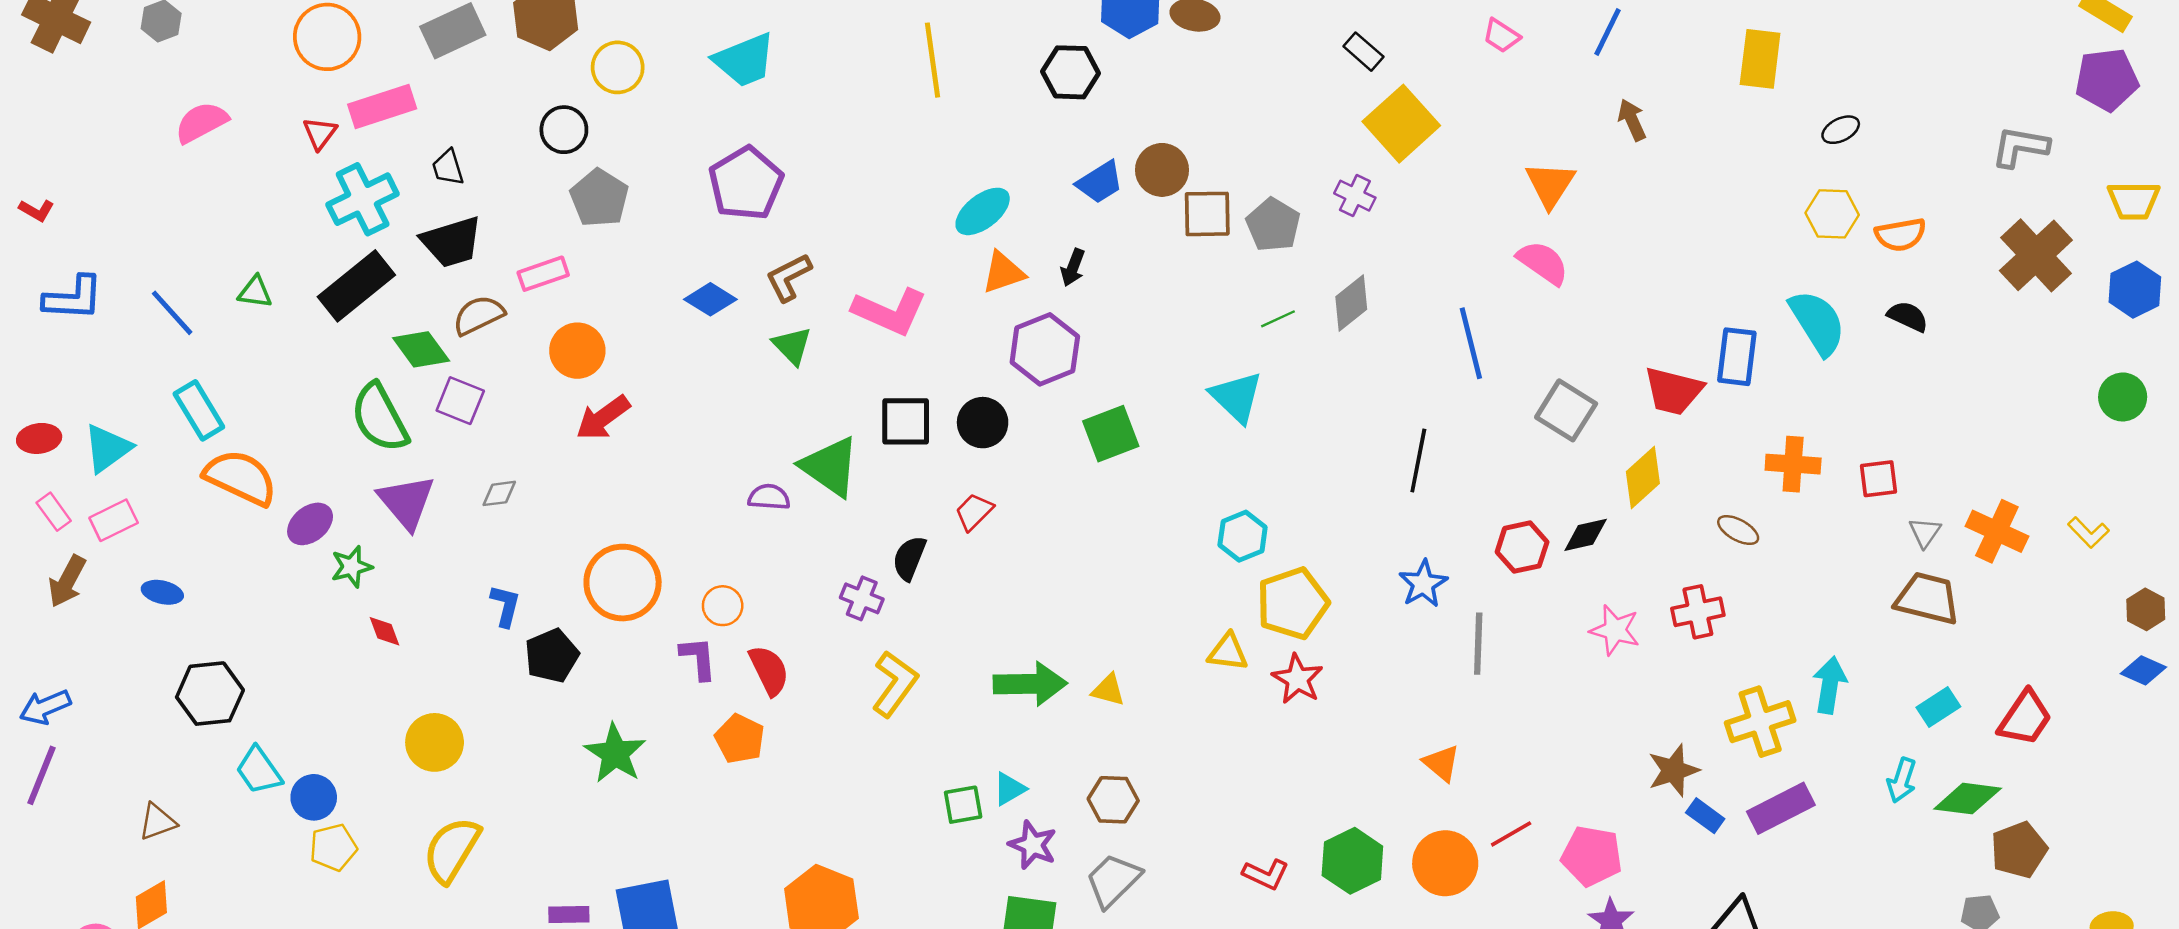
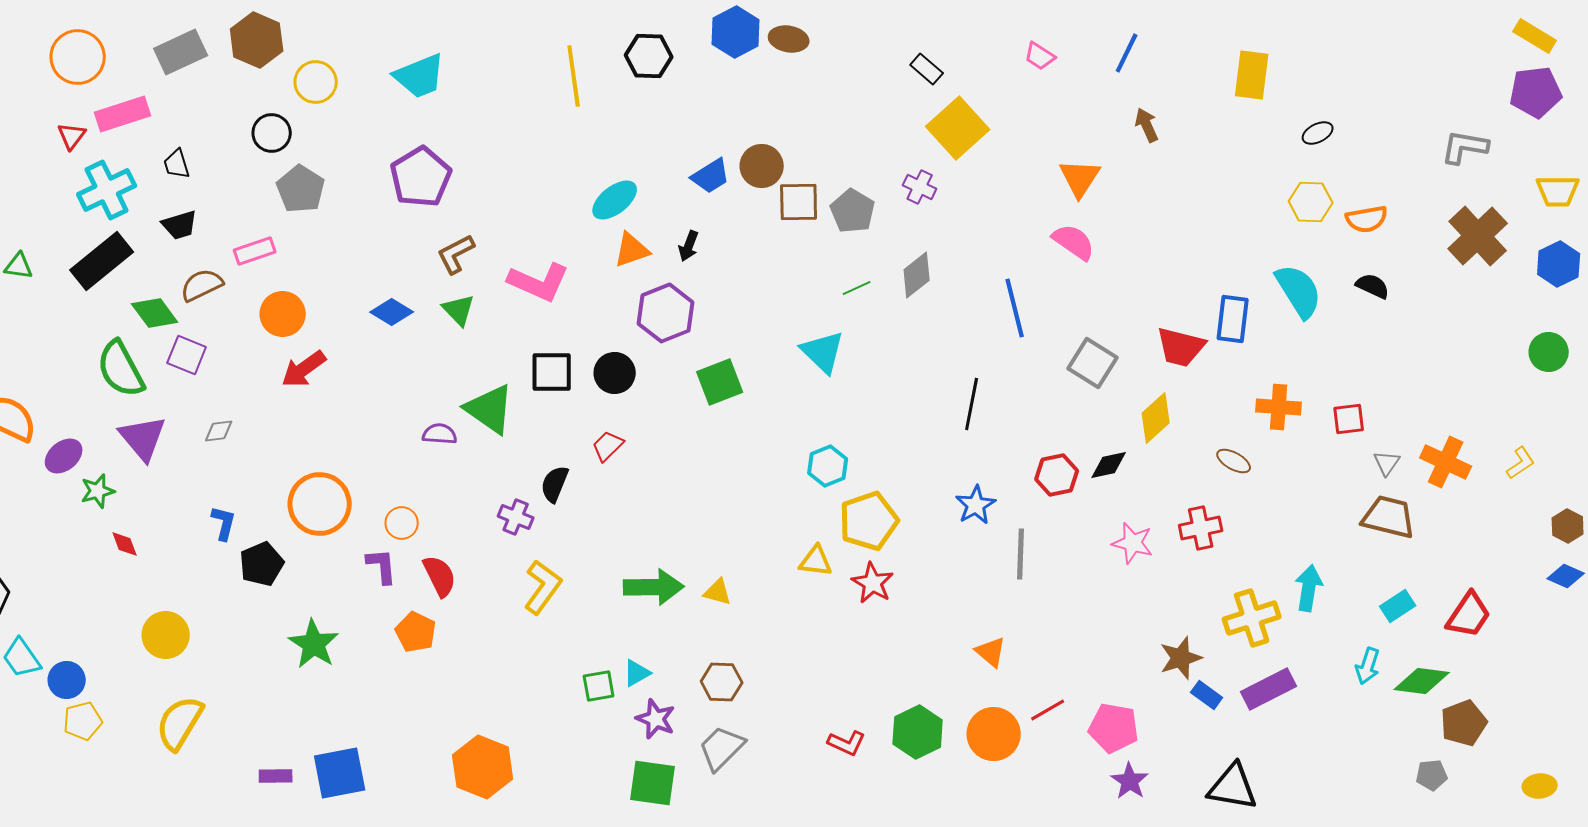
black hexagon: (1070, 72) -> (649, 56), moved
black trapezoid: (452, 242) -> (180, 225), size x0.7
blue diamond: (710, 299) -> (392, 312), moved
yellow L-shape: (2088, 532) -> (1521, 463), turned -80

